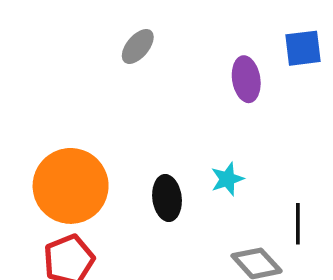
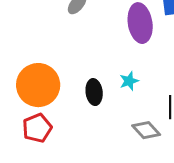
purple ellipse: (246, 79) -> (140, 23), size x1.5

